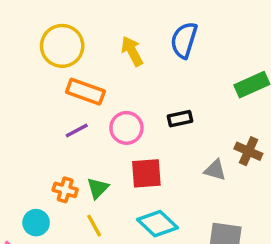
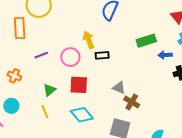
yellow arrow: (132, 51) -> (89, 40), moved
orange rectangle: (85, 92) -> (20, 28), moved, turned 60
brown cross: (248, 151) -> (132, 102), moved
orange cross: (65, 190) -> (14, 76), moved

